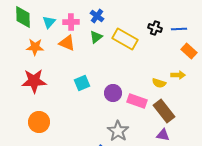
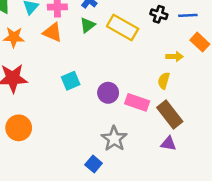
yellow arrow: (178, 75) -> (175, 57), moved
yellow semicircle: (159, 83) -> (164, 81), turned 88

